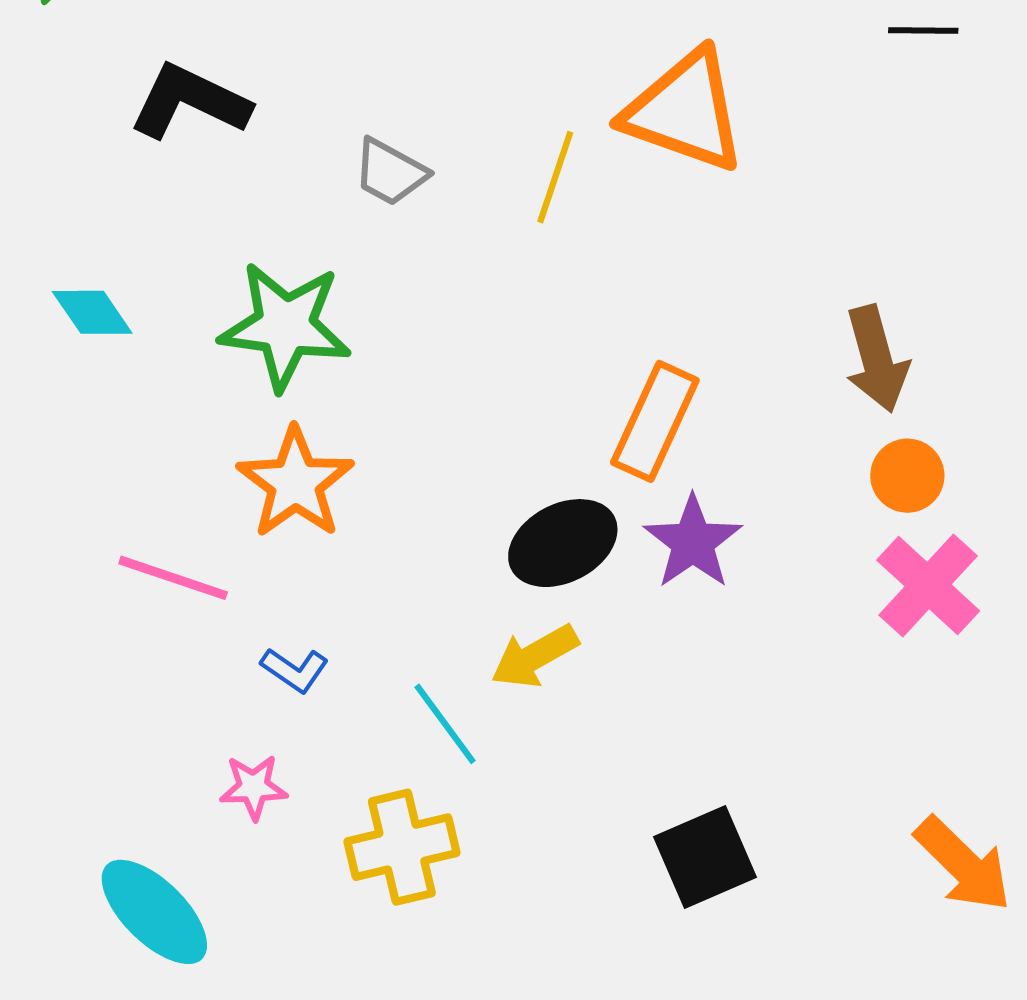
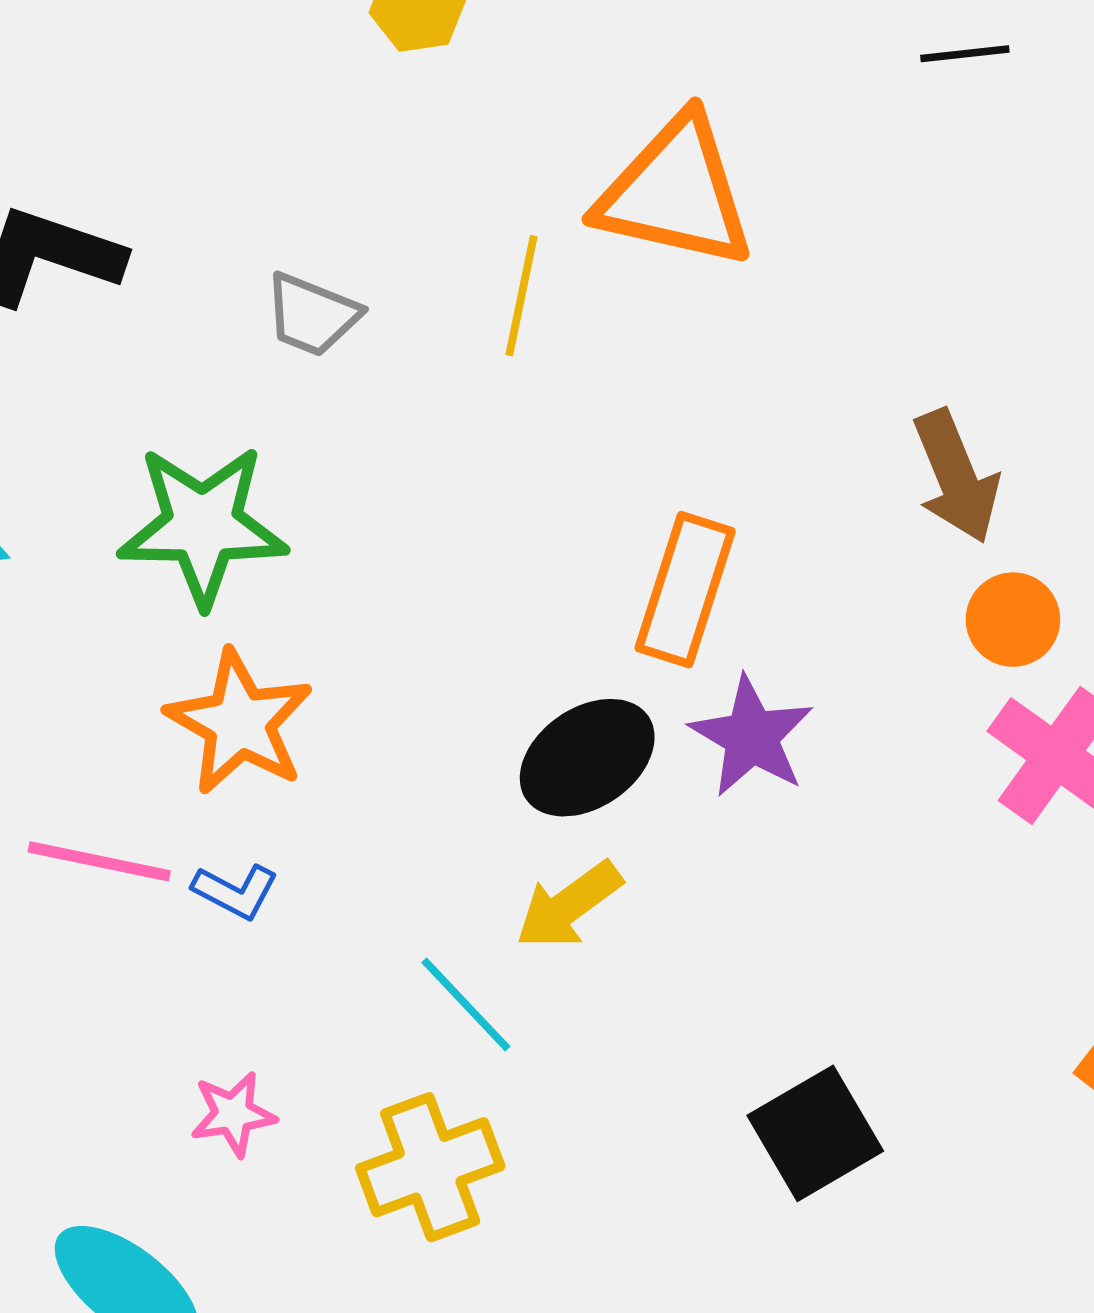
blue L-shape: (295, 670) -> (235, 891), moved

